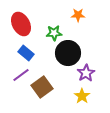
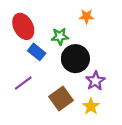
blue rectangle: (26, 53) -> (37, 52), moved
brown square: (42, 87) -> (61, 99), moved

